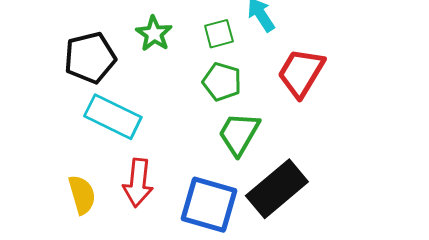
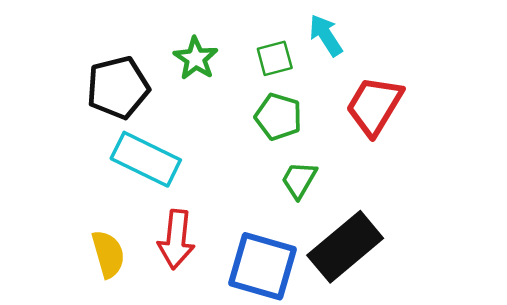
green trapezoid: (239, 134) -> (299, 180), size x0.7

